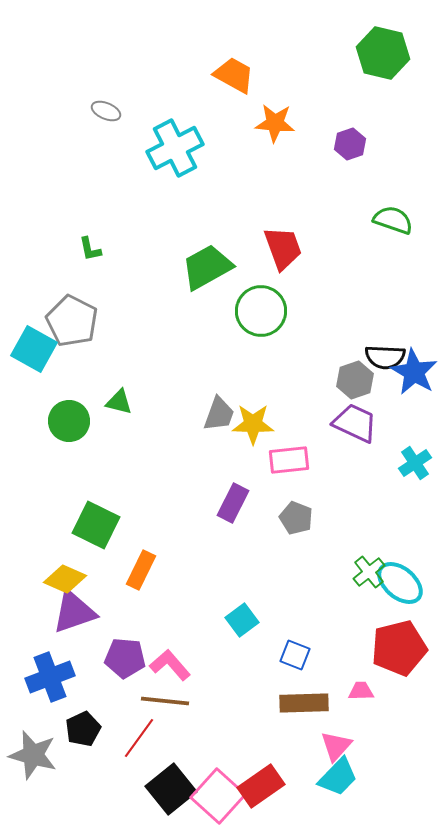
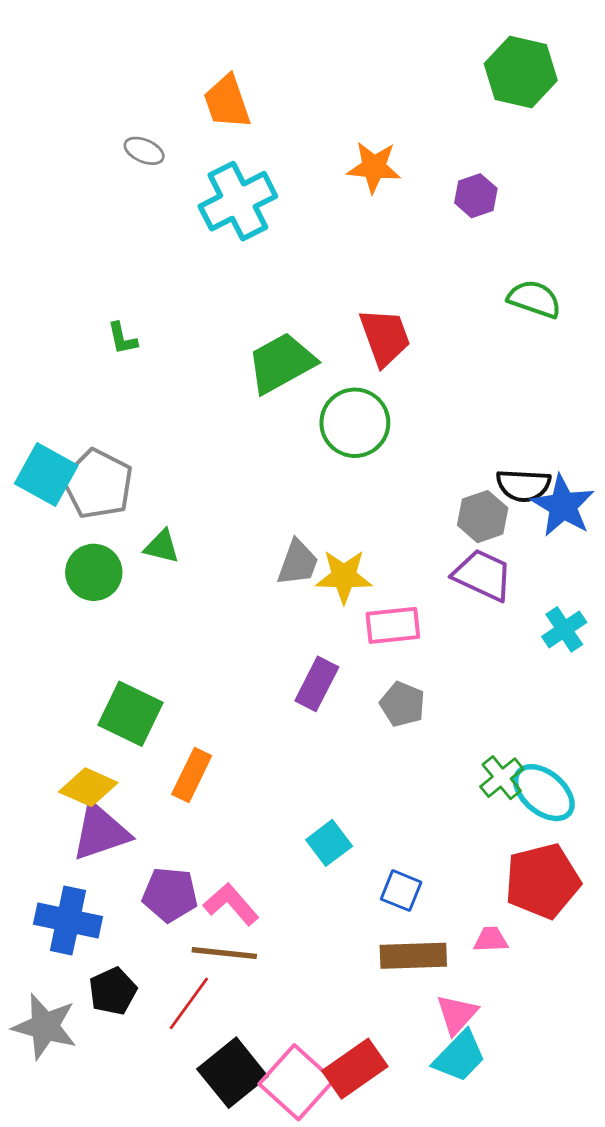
orange trapezoid: (234, 75) -> (227, 102), moved, turned -138
gray pentagon: (72, 321) -> (98, 484), moved
blue cross: (50, 677) -> (68, 920), turned 33

